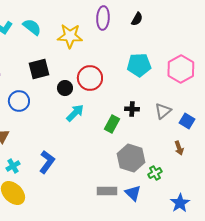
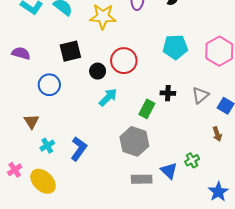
gray hexagon: (131, 158) -> (134, 141), moved
cyan cross: (13, 166) -> (47, 146), moved
blue triangle: (133, 193) -> (169, 171), moved

